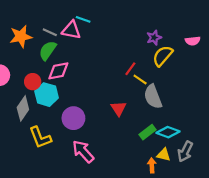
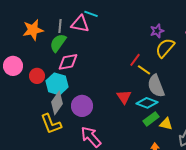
gray line: (50, 32) -> (60, 26), turned 72
red circle: (33, 82) -> (37, 76), moved
gray diamond: (23, 108) -> (57, 103), moved
cyan diamond: (168, 132) -> (147, 103), moved
yellow triangle: (164, 155) -> (166, 124), moved

